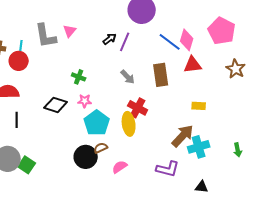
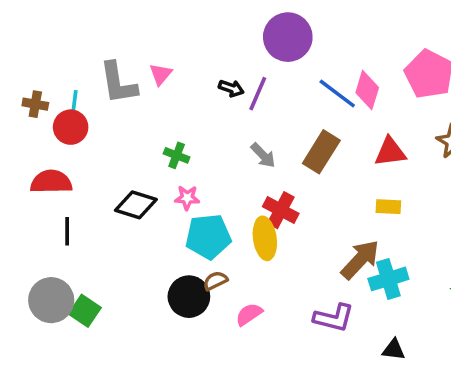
black arrow: (110, 39) -> (231, 88), turned 56
red triangle: (193, 65) -> (390, 152), moved
brown rectangle: (161, 75) -> (321, 152), turned 40
cyan pentagon: (97, 123) -> (208, 237), turned 30

